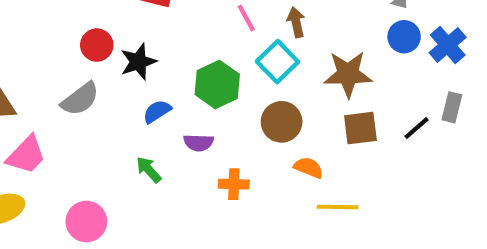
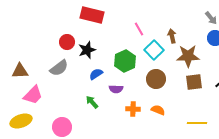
brown arrow: (296, 22) -> (172, 36), moved
orange semicircle: (309, 168) -> (158, 110), moved
yellow line: (338, 207) -> (197, 123), moved

